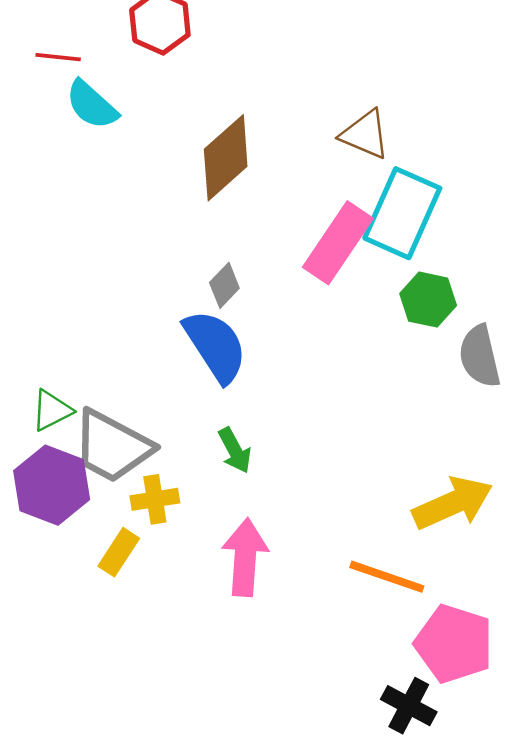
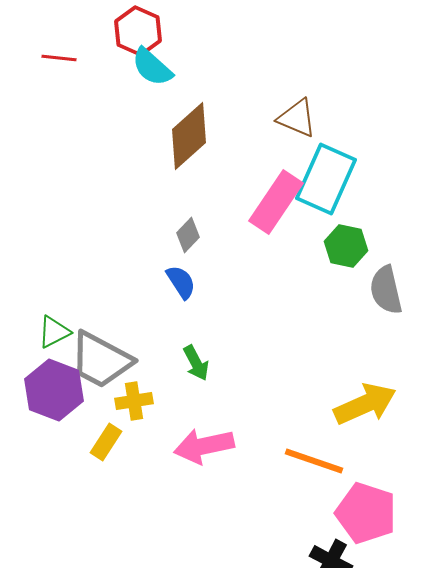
cyan semicircle: (92, 105) -> (152, 67), moved
blue semicircle: (215, 346) -> (181, 282), size x0.6
pink arrow: (245, 557) -> (204, 446), turned -106

